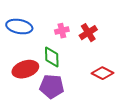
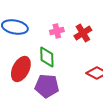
red ellipse: (25, 69) -> (21, 69), turned -45

